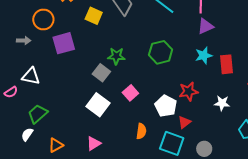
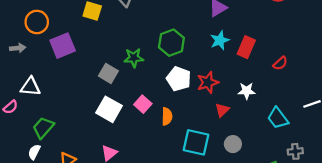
green star: (116, 56) -> (134, 58), moved
red rectangle: (226, 64) -> (246, 47), turned 36
pink square: (130, 93) -> (143, 104), moved
white pentagon: (166, 106) -> (179, 79), moved
red triangle: (184, 122) -> (222, 110), moved
orange semicircle: (141, 131) -> (167, 116), moved

